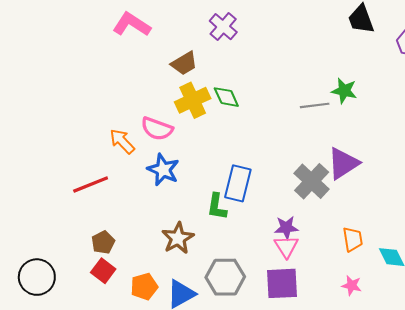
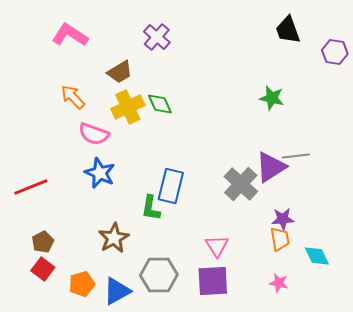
gray line: (315, 105) -> (296, 156), moved
orange arrow: (122, 141) -> (73, 97), moved
purple star: (286, 228) -> (283, 219), moved

